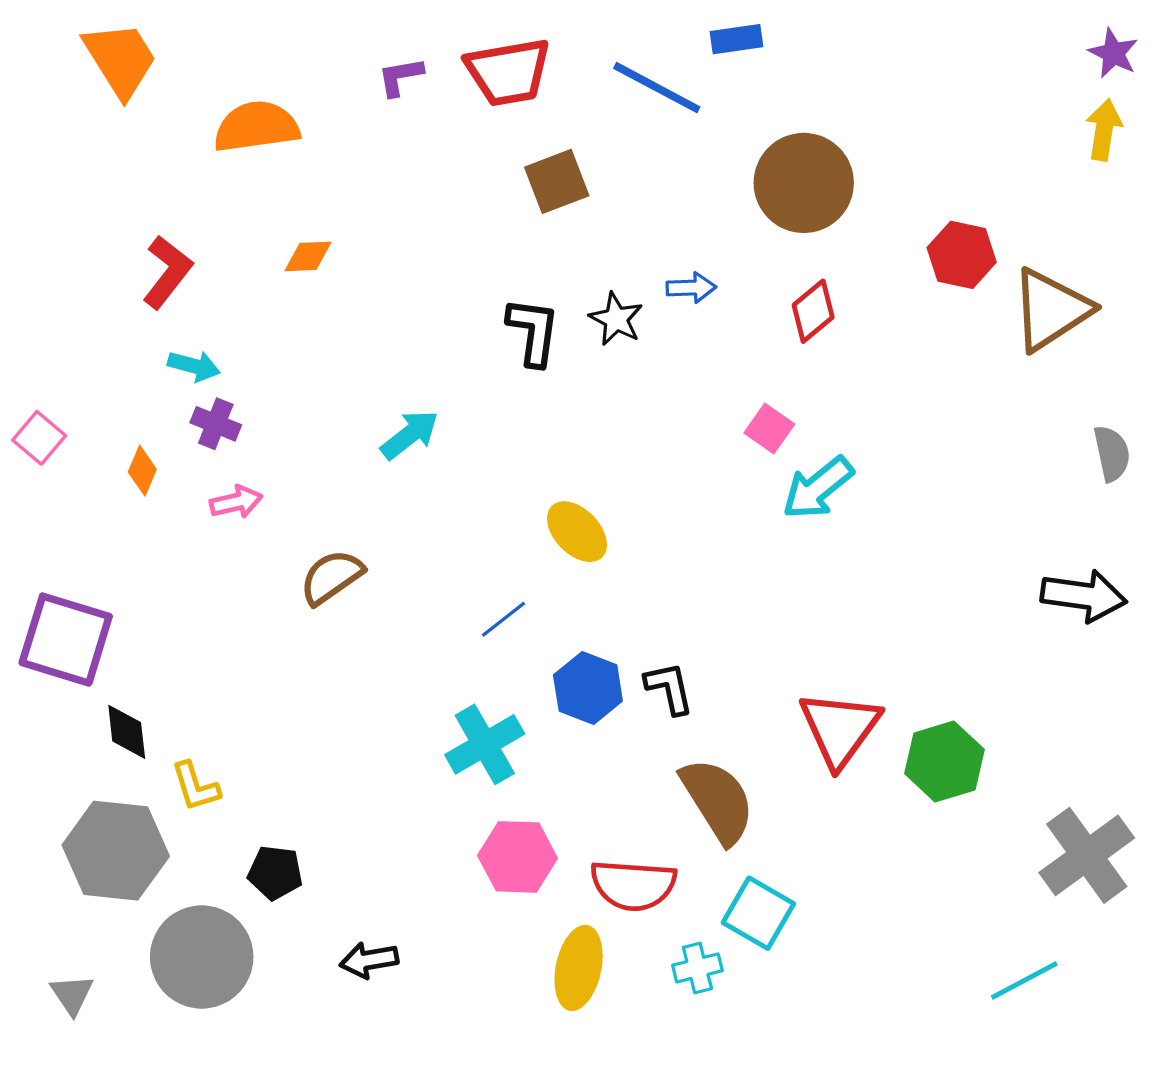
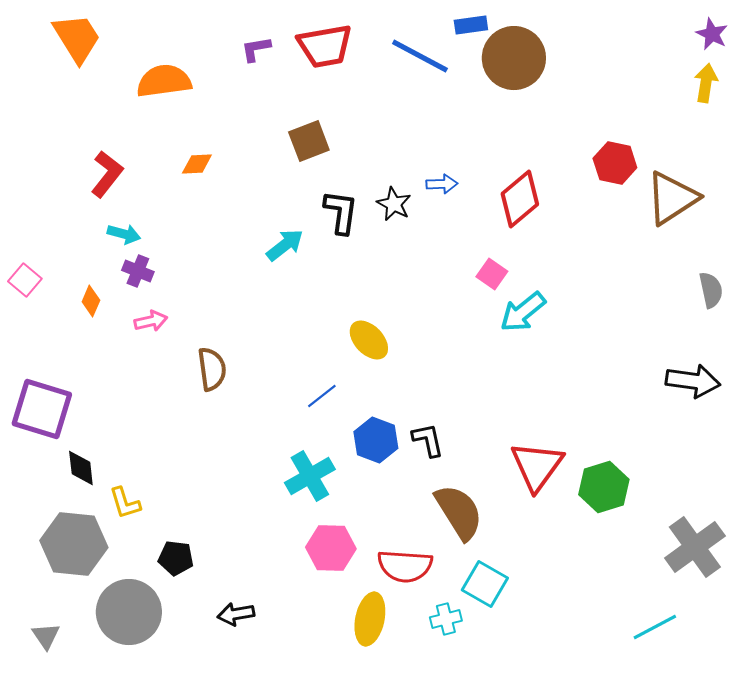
brown square: (557, 181) -> (309, 141), moved
brown circle: (804, 183) -> (514, 58), moved
red diamond: (813, 311) -> (520, 199), size x1.4
cyan arrow: (410, 435) -> (285, 245), moved
brown semicircle: (331, 577) -> (212, 369), turned 117

